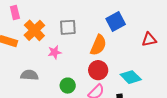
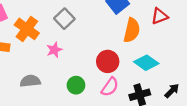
gray square: (68, 27) -> (64, 19), turned -30
orange semicircle: (98, 45) -> (132, 30), moved

